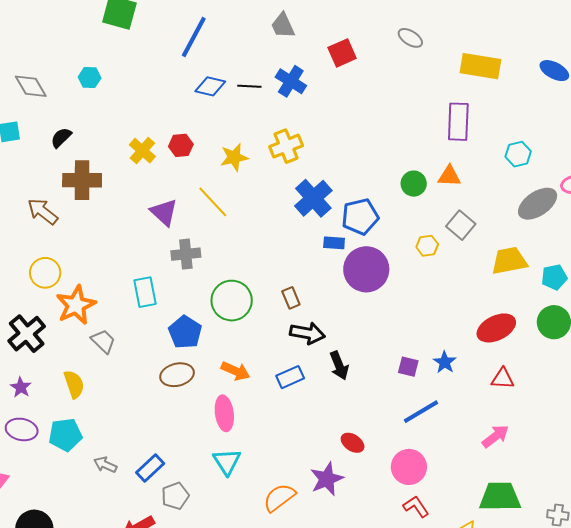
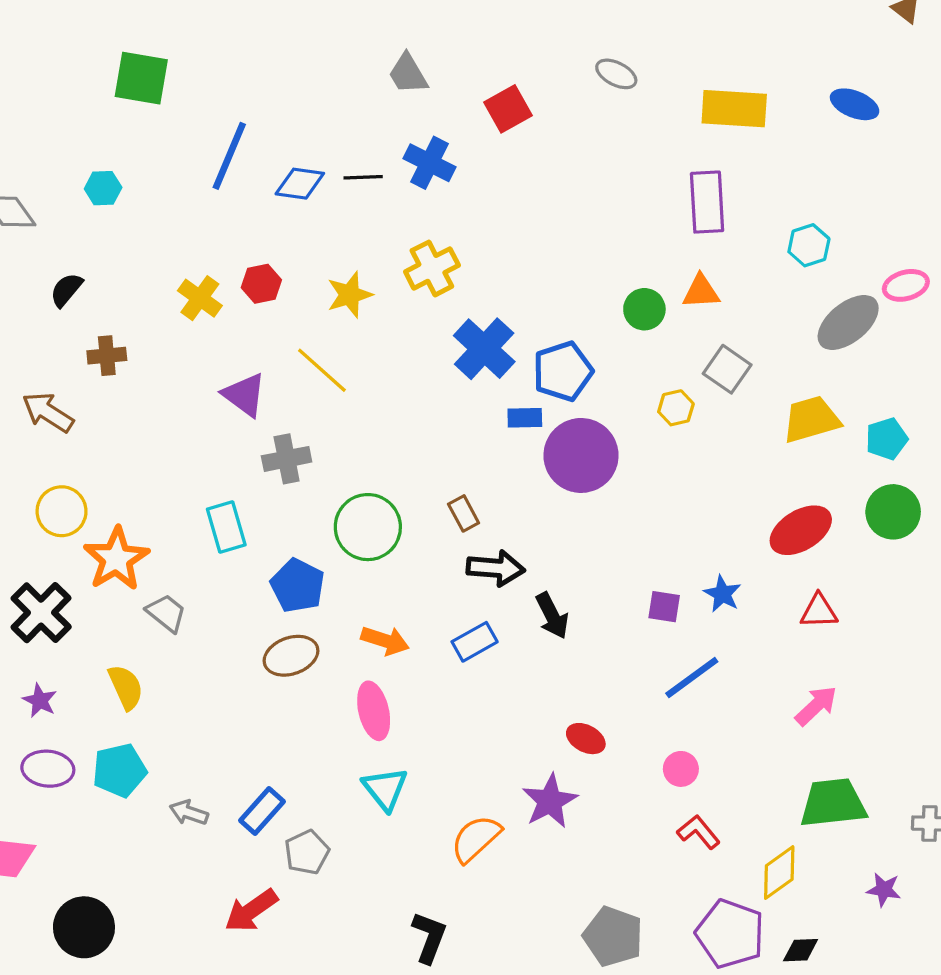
blue line: (194, 37) -> (229, 156), moved
brown cross: (82, 180) -> (107, 356), size x0.6
pink circle: (409, 467) -> (681, 769), size x0.6

